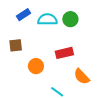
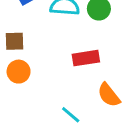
orange circle: (36, 66) -> (19, 72), moved

